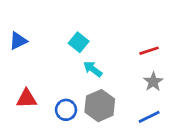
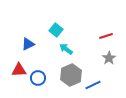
blue triangle: (18, 41) -> (28, 44), moved
blue circle: (66, 110) -> (38, 78), moved
blue line: (149, 117) -> (93, 85), moved

